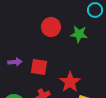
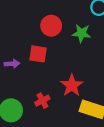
red square: (39, 67) -> (38, 54), moved

